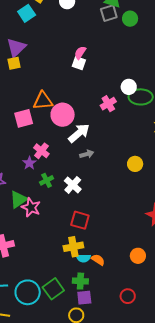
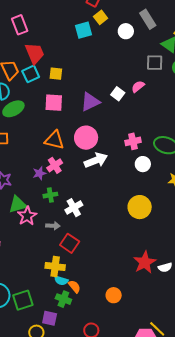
gray square: (109, 13) -> (155, 63), moved
purple triangle: (16, 48) -> (90, 102), moved
pink semicircle: (80, 53) -> (138, 87), moved
white circle: (129, 87) -> (143, 164), moved
orange triangle: (43, 101) -> (54, 140), moved
pink square: (24, 118) -> (54, 103), moved
gray arrow: (87, 154) -> (53, 226), moved
yellow circle: (135, 164) -> (140, 207), size x1.5
green cross: (80, 281) -> (63, 299), moved

